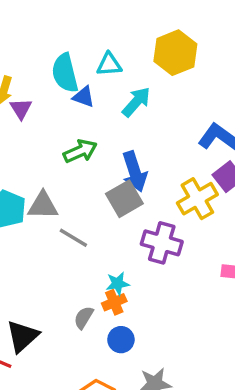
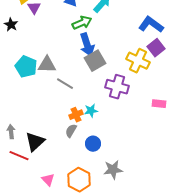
green arrow: (80, 151) -> (82, 23), moved
blue arrow: (135, 172) -> (87, 45), moved
yellow cross: (197, 199) -> (138, 61), turned -35
orange cross: (114, 302) -> (76, 115), moved

